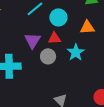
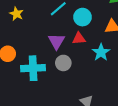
gray circle: (48, 56) -> (63, 63), moved

